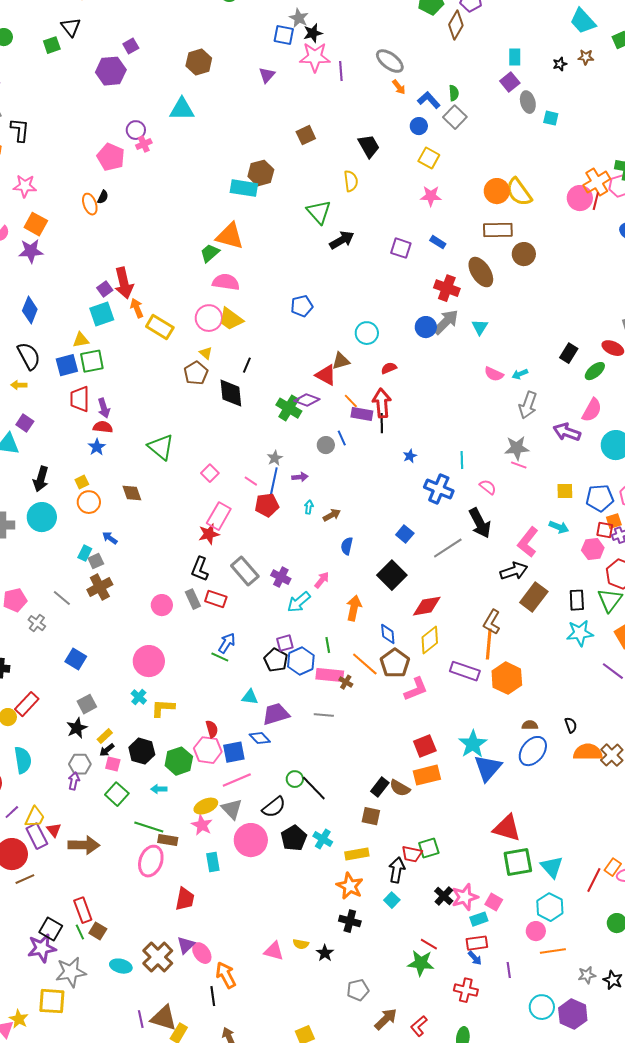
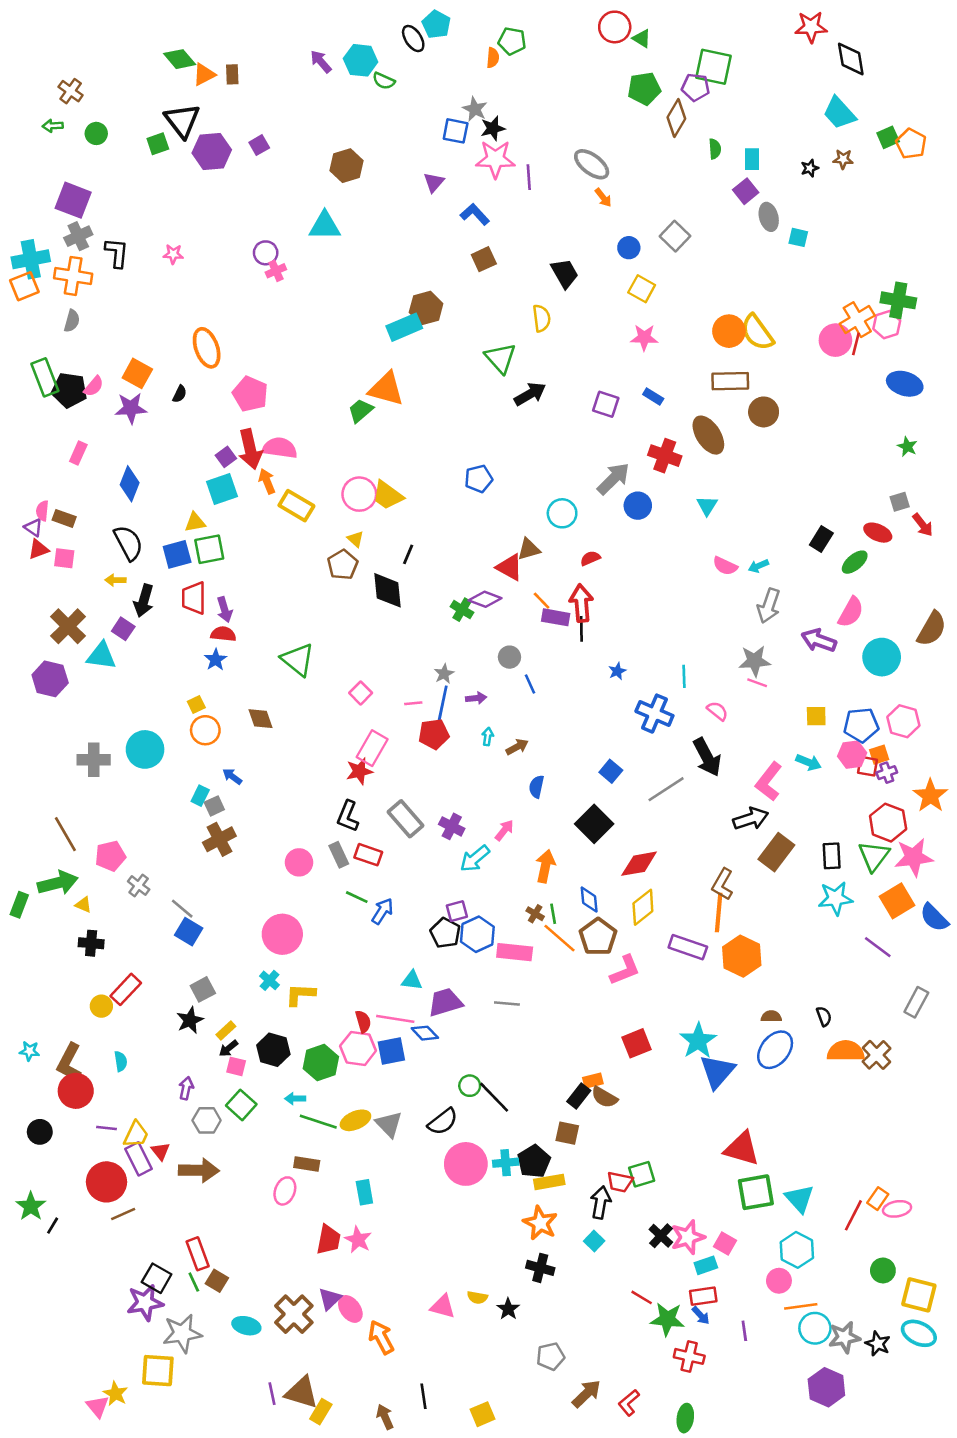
black triangle: (71, 27) -> (182, 121), size x1.4
purple hexagon: (111, 71) -> (212, 151), moved
green semicircle: (454, 93) -> (715, 149), moved
blue L-shape: (429, 100) -> (475, 214), moved
pink pentagon: (111, 157) -> (250, 394), moved
pink star: (25, 186) -> (173, 254), moved, size x0.7
cyan rectangle: (244, 188) -> (404, 327), turned -32
black semicircle: (103, 197) -> (180, 394), moved
orange ellipse: (90, 204) -> (207, 348), size x1.4
pink semicircle: (226, 282) -> (280, 448), moved
gray arrow: (446, 322) -> (613, 479), moved
green cross: (289, 408) -> (462, 610), size x0.7
blue line: (342, 438) -> (530, 684), moved
black arrow: (41, 479) -> (144, 601), moved
pink line: (251, 481) -> (413, 703), turned -40
pink hexagon: (593, 549) -> (852, 755), moved
gray line: (62, 598) -> (182, 909), moved
green line: (328, 645) -> (553, 914), moved
green line: (220, 657) -> (357, 897), moved
brown cross: (346, 682) -> (535, 914), moved
cyan semicircle: (23, 760) -> (121, 1061), size x0.6
gray hexagon: (80, 764) -> (207, 1120), moved
orange rectangle: (427, 775) -> (593, 1081), moved, size x0.6
pink line: (237, 780) -> (395, 1019), moved, turned 32
purple line: (12, 812) -> (107, 1128), turned 49
pink star: (202, 825) -> (358, 1240), moved
green line: (149, 827) -> (318, 1122), moved
black pentagon: (294, 838) -> (534, 1161), moved
cyan cross: (323, 839) -> (506, 1163), turned -36
pink circle: (251, 840) -> (466, 1164), moved
pink ellipse: (151, 861) -> (285, 1191), size x0.7
green star: (421, 963) -> (667, 1319), moved
gray star: (587, 975) -> (844, 1337), size x1.4
black line: (213, 996) -> (423, 1396), moved
cyan circle: (542, 1007) -> (815, 1328), moved

